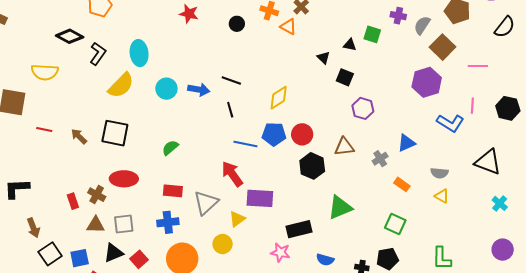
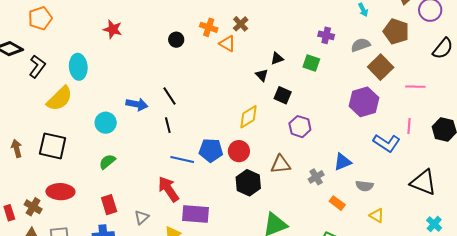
red star: (189, 14) -> (113, 29), moved
purple cross: (398, 16) -> (326, 35), moved
gray semicircle: (422, 25) -> (361, 45), turned 36
green square: (372, 34) -> (311, 63), moved
black triangle: (350, 45) -> (277, 58), moved, turned -32
black line: (231, 80) -> (170, 96), turned 36
cyan circle: (166, 89) -> (106, 123), moved
yellow diamond: (279, 98) -> (248, 117), moved
brown arrow: (79, 136) -> (17, 148), turned 30
gray semicircle: (439, 173) -> (364, 186), moved
red rectangle: (173, 191) -> (109, 205), turned 66
gray triangle: (206, 203) -> (142, 217), size x0.6

